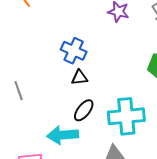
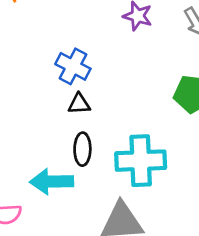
black ellipse: (84, 110) -> (82, 149), turned -40

